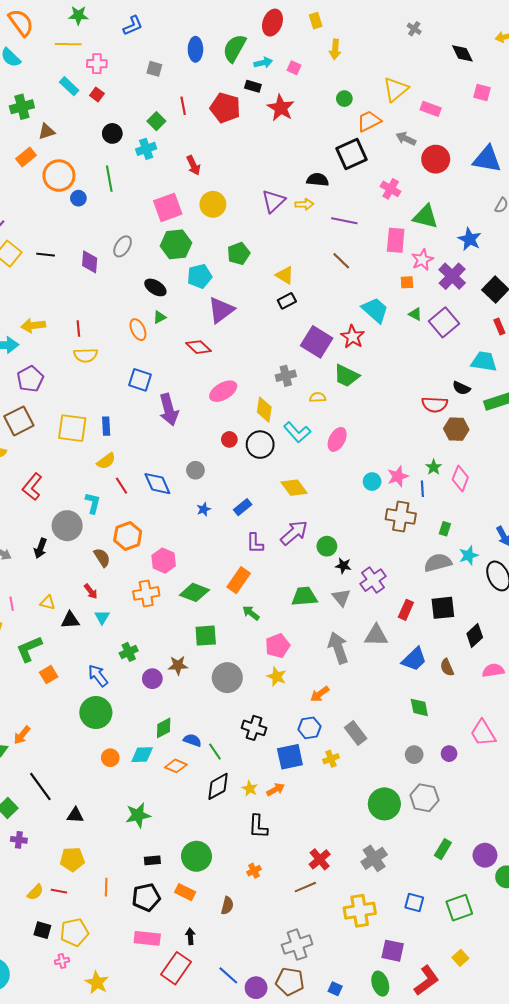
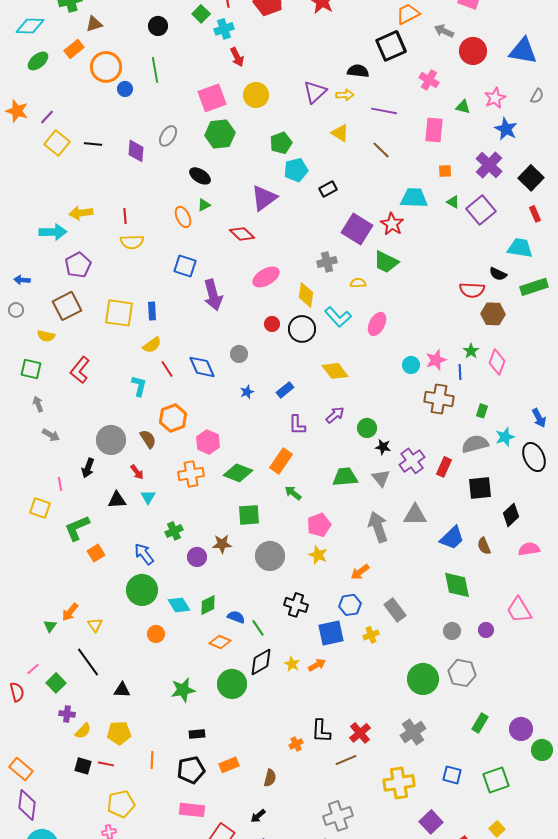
cyan cross: (146, 149) -> (224, 29), moved
green triangle: (425, 217) -> (463, 107), size x0.6
pink star: (422, 260) -> (495, 98), moved
yellow triangle: (285, 275) -> (340, 133), moved
cyan pentagon: (200, 276) -> (296, 170), moved
cyan trapezoid: (375, 310) -> (414, 198), turned -40
gray circle: (67, 526) -> (111, 440), moved
purple arrow: (294, 533) -> (335, 415), size x0.7
black arrow: (40, 548) -> (88, 468), moved
yellow triangle: (48, 603) -> (95, 625), moved, turned 42
red rectangle: (406, 610) -> (444, 467), moved
green diamond: (419, 707) -> (457, 585), size x1.4
cyan diamond: (142, 755) -> (179, 605), moved, turned 60
black L-shape: (258, 826) -> (321, 731), moved
green circle: (196, 856) -> (232, 684), moved
yellow semicircle: (35, 892) -> (83, 731), moved
orange rectangle: (185, 892) -> (229, 765), turned -48
black square: (42, 930) -> (83, 766), moved
black arrow: (190, 936) -> (258, 816), moved, turned -126
purple square: (393, 951) -> (431, 822), turned 35

